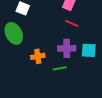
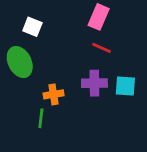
green line: (60, 68) -> (41, 118), moved, turned -72

